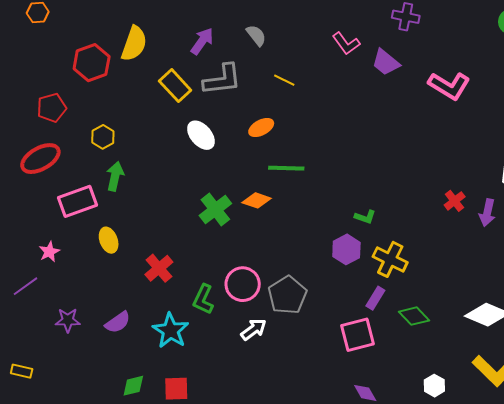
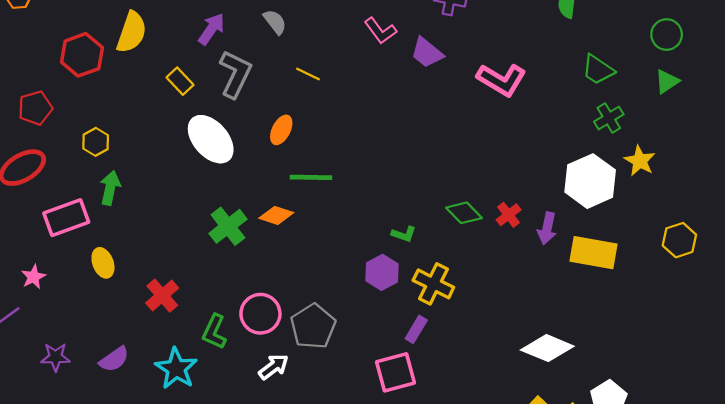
gray L-shape: (222, 80) -> (235, 74), turned -57
yellow rectangle: (175, 86) -> (180, 81), size x0.7
orange ellipse: (261, 128) -> (281, 130), turned -35
white ellipse: (201, 135) -> (211, 139), size x1.4
green diamond: (414, 316) -> (464, 213), moved

